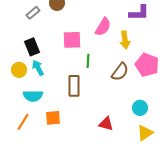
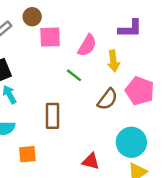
pink square: (72, 40) -> (50, 37), moved
green line: (88, 61) -> (74, 75), moved, turned -56
cyan circle: (140, 108) -> (131, 142), size x1.6

